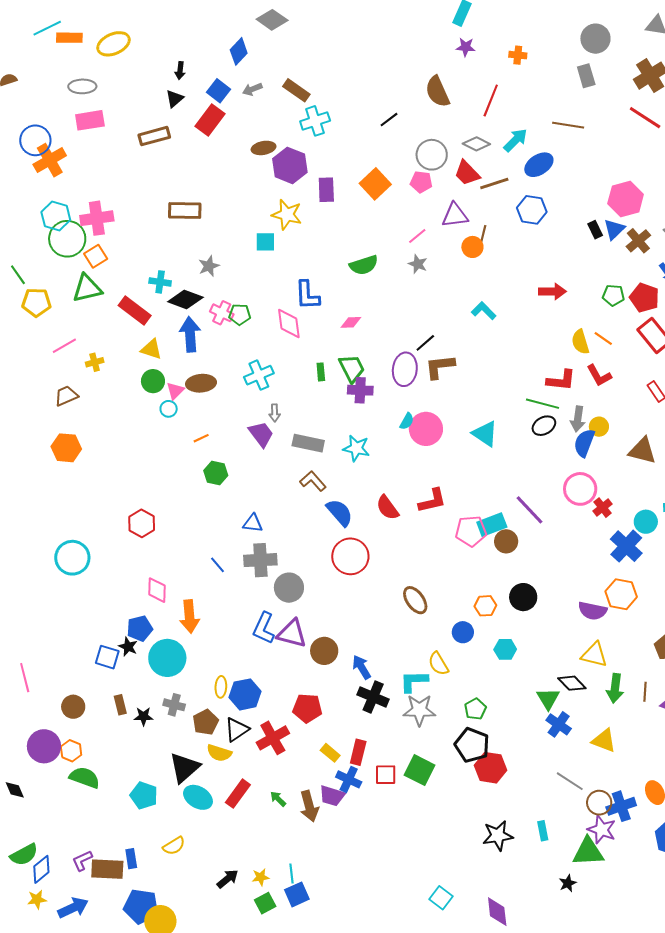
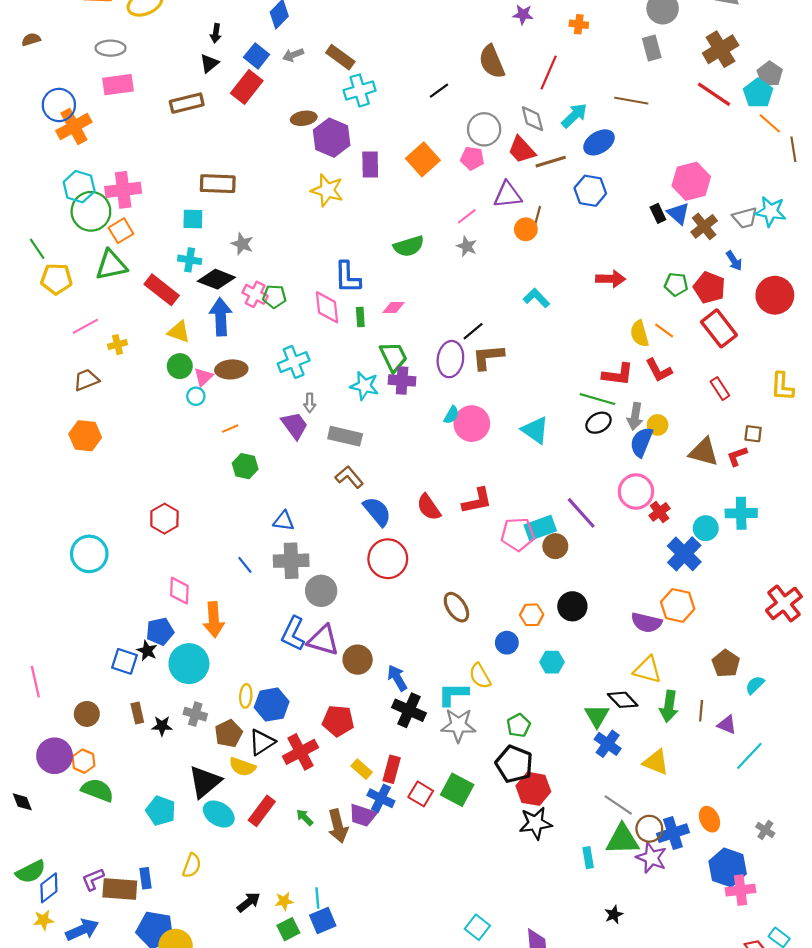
gray diamond: (476, 144) -> (532, 119), turned 48
blue triangle: (614, 229) -> (678, 213), turned -35
cyan square: (265, 242) -> (193, 219), moved
gray star: (209, 266) -> (242, 244), turned -30
green rectangle: (321, 372) -> (360, 317), moved
cyan star: (356, 448) -> (364, 386), moved
red square: (386, 775) -> (421, 794), turned 30
black star: (498, 836) -> (536, 823), moved
yellow semicircle: (174, 846) -> (192, 866), turned -40
green triangle: (588, 852) -> (622, 839), moved

